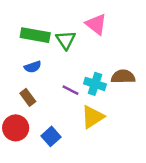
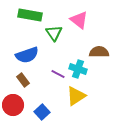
green rectangle: (35, 35) -> (30, 15), moved
blue semicircle: (33, 67) -> (27, 55), size x1.6
brown semicircle: (123, 77) -> (99, 52), moved

